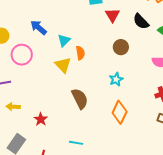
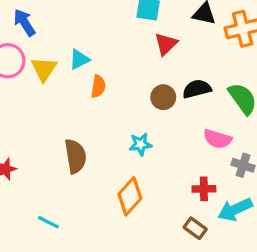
black semicircle: (141, 21) -> (197, 89), moved, turned 102
blue arrow: (38, 27) -> (24, 22), moved
yellow triangle: (63, 65) -> (44, 69), moved

